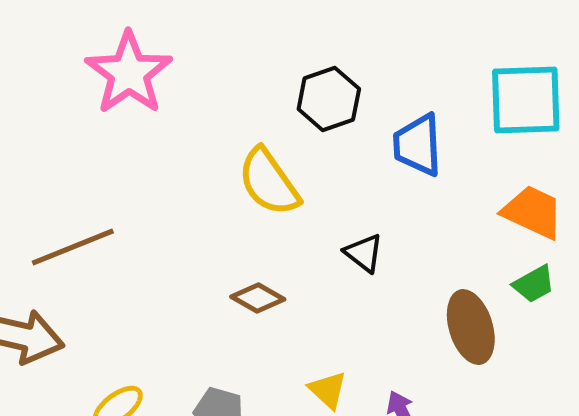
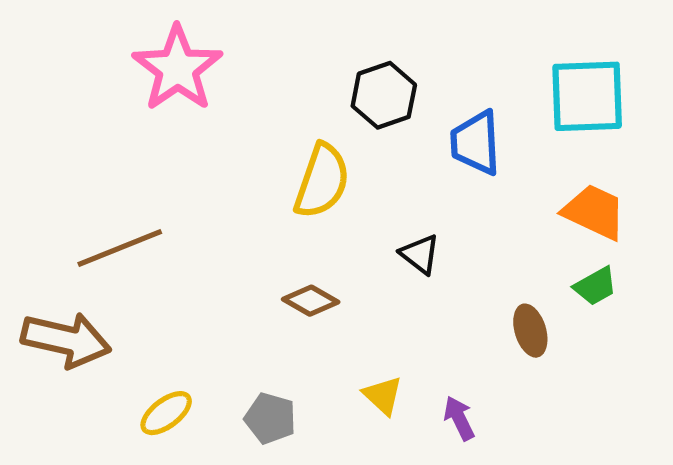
yellow semicircle: (269, 182) -> (322, 181), turned -126
brown ellipse: (471, 327) -> (530, 331), size x0.7

